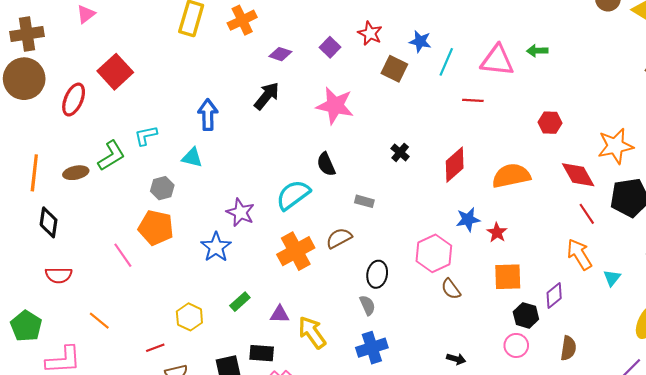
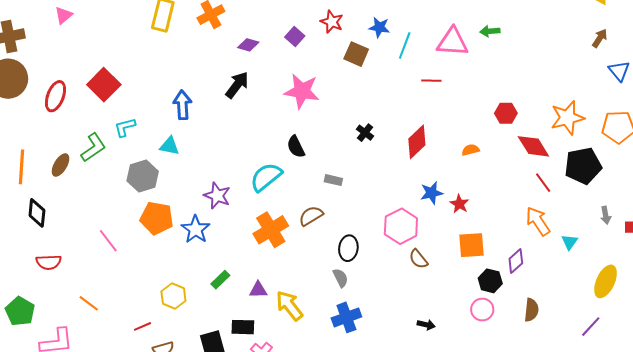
red square: (115, 72) -> (104, 85), moved
red hexagon: (550, 123) -> (506, 113), moved
brown ellipse: (76, 173) -> (61, 165), turned -45
orange semicircle: (511, 176) -> (471, 150), size x0.5
gray hexagon: (162, 188) -> (143, 176), size x1.4
orange pentagon: (156, 228) -> (157, 218), moved

